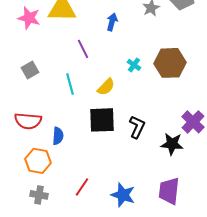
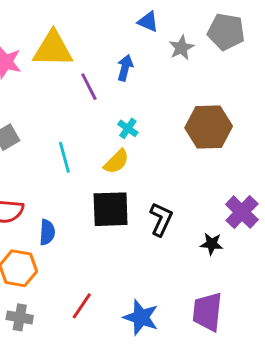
purple line: (83, 49) -> (89, 87), moved
cyan cross: (134, 65) -> (128, 128), moved
black star: (172, 144) -> (212, 244), size x0.7

